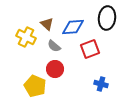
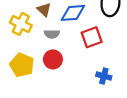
gray semicircle: (54, 46) -> (52, 34), turned -40
yellow pentagon: (35, 86) -> (22, 65), moved

